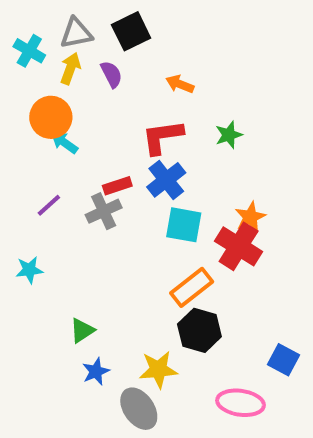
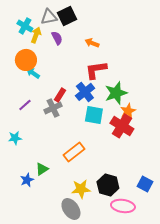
gray triangle: (76, 33) -> (49, 17), moved
cyan cross: (29, 51) -> (25, 26), moved
green star: (229, 135) -> (116, 93), moved, size x1.6
red L-shape: (162, 137) -> (96, 70), moved
red rectangle: (117, 186) -> (60, 95), turned -40
orange rectangle: (192, 287) -> (74, 152), moved
black hexagon: (199, 330) -> (108, 185), moved
blue star: (96, 371) -> (27, 180), moved

